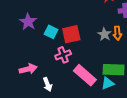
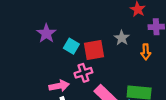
gray star: (104, 34) -> (122, 38), moved
pink arrow: (28, 69) -> (59, 86), moved

